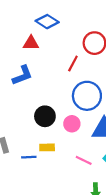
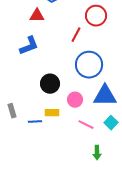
pink circle: (72, 124) -> (75, 100), moved

